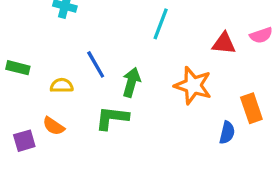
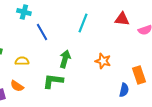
red triangle: (224, 43) -> (122, 19), moved
blue line: (96, 64) -> (42, 32), moved
orange star: (193, 86) -> (103, 61), size x0.7

